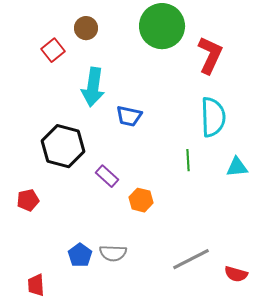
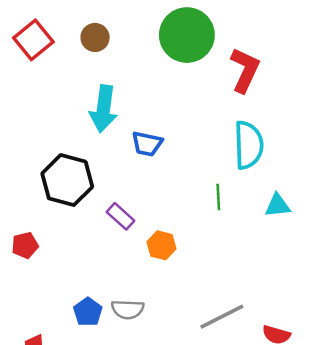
red square: (53, 50) -> (33, 40), moved, size x1.4

